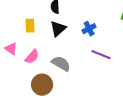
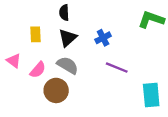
gray semicircle: (61, 64) -> (68, 65), moved
brown circle: (42, 85) -> (56, 90), moved

